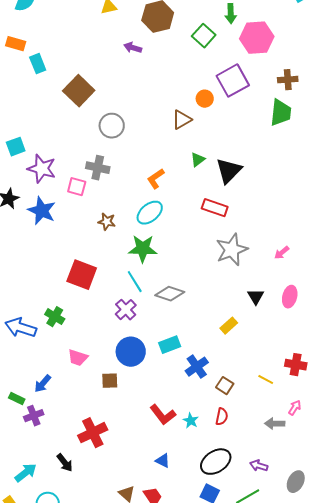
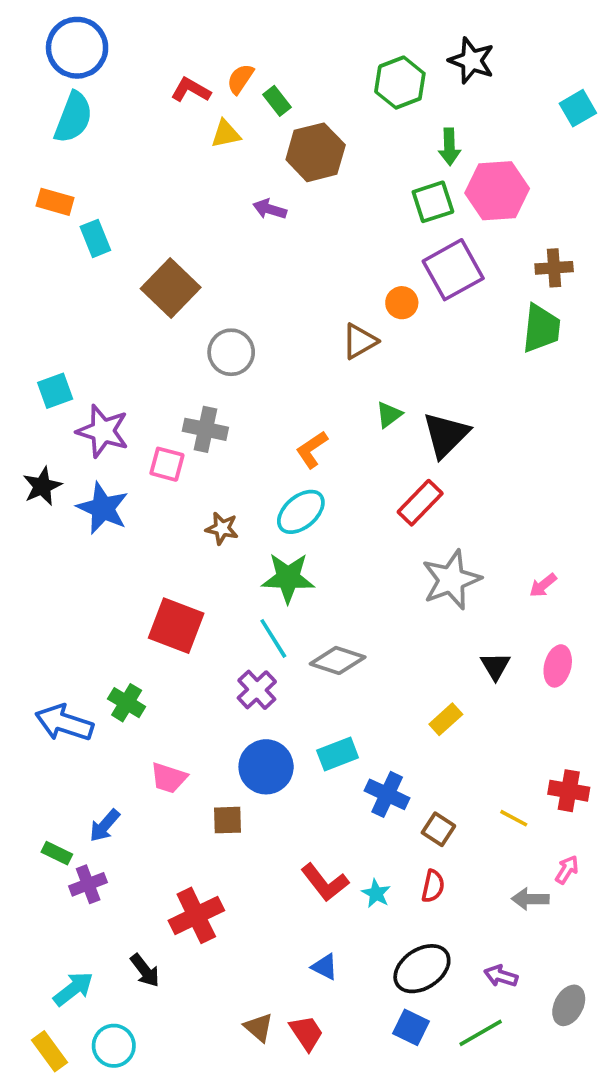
green square: (204, 36) -> (433, 202), moved, turned 30
red rectangle: (215, 208) -> (420, 503), turned -65
blue cross: (197, 367) -> (387, 794), turned -30

